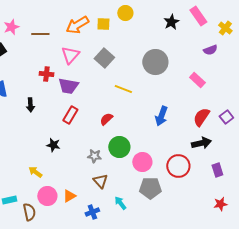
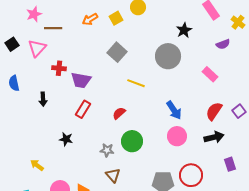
black star: (171, 22) -> (184, 30), moved
yellow square: (103, 24) -> (116, 18), turned -32
orange arrow: (77, 25) -> (90, 19), size x0.7
pink star: (11, 27) -> (34, 14), moved
pink triangle: (70, 55) -> (37, 48), moved
blue arrow: (161, 116) -> (174, 110), turned -54
pink circle: (142, 162) -> (177, 136), moved
red circle: (178, 166) -> (191, 175), moved
yellow arrow: (35, 172) -> (37, 165), moved

